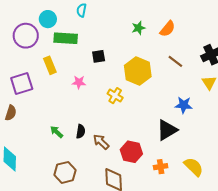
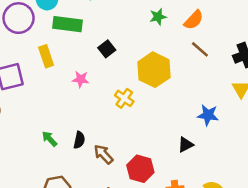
black square: (99, 56) -> (107, 49), turned -32
brown line: (175, 61) -> (200, 49), moved
black triangle: (167, 130) -> (186, 145), size x0.6

